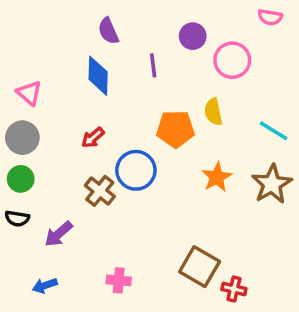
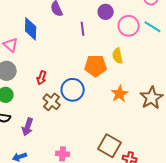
blue diamond: (98, 76) -> (31, 29), moved
cyan line: (274, 131) -> (153, 27), moved
red arrow: (93, 138) -> (42, 78), moved, turned -32
purple arrow: (58, 234) -> (28, 127), turned -30

